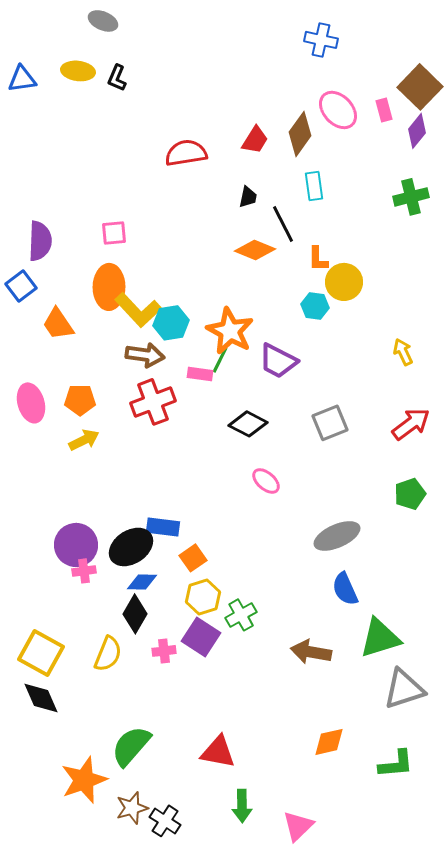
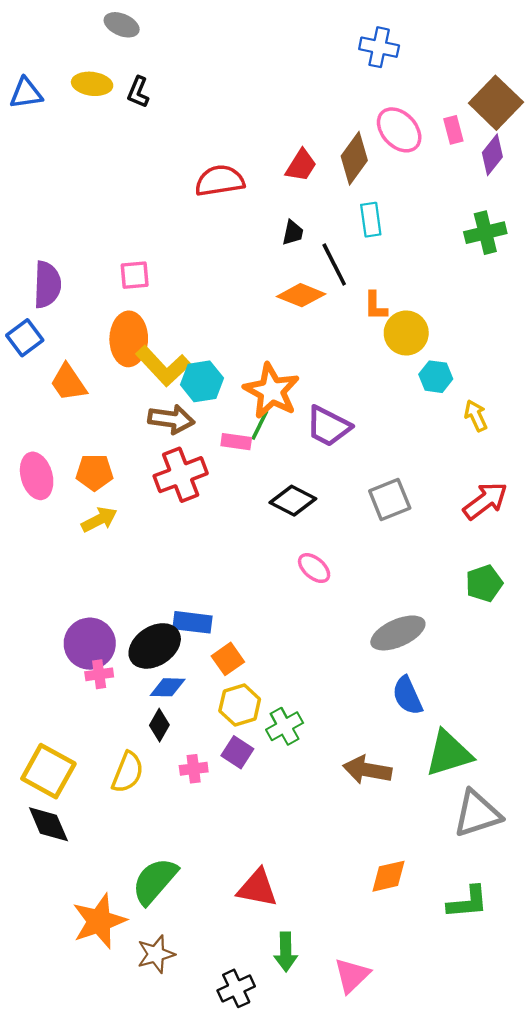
cyan hexagon: (315, 306) -> (436, 377), moved
black diamond: (135, 614) -> (159, 725), size x0.7
purple square: (201, 637) -> (237, 752), size x0.7
black cross: (165, 821) -> (236, 988), moved, turned 32

